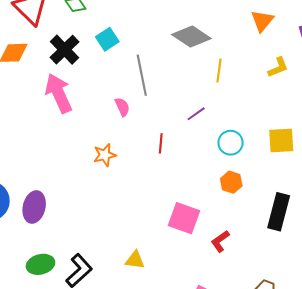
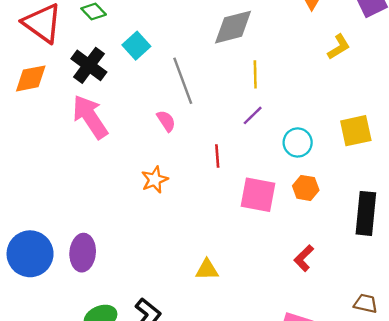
gray diamond: (191, 37) -> (233, 27), turned -39
yellow line: (219, 71) -> (255, 74), moved
pink square: (184, 218) -> (258, 195), moved
yellow triangle: (135, 260) -> (207, 270), moved

